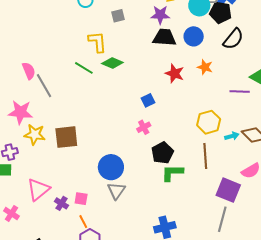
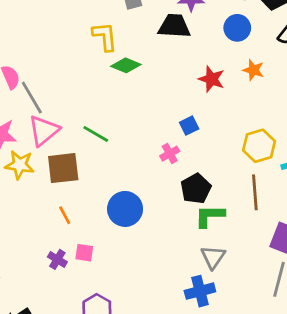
black trapezoid: (164, 37) -> (174, 26), moved
green line: (84, 68) -> (96, 134), moved
blue square: (148, 100) -> (189, 126), moved
pink triangle: (38, 190) -> (44, 131), moved
gray triangle: (116, 191) -> (213, 257), moved
orange line: (83, 222) -> (65, 215), moved

